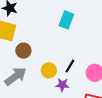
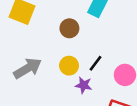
brown circle: (23, 51) -> (69, 28), moved

